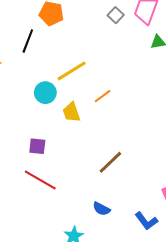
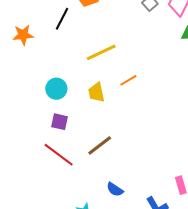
cyan circle: (45, 93) -> (56, 89), moved
brown line: (110, 162) -> (100, 145), moved

